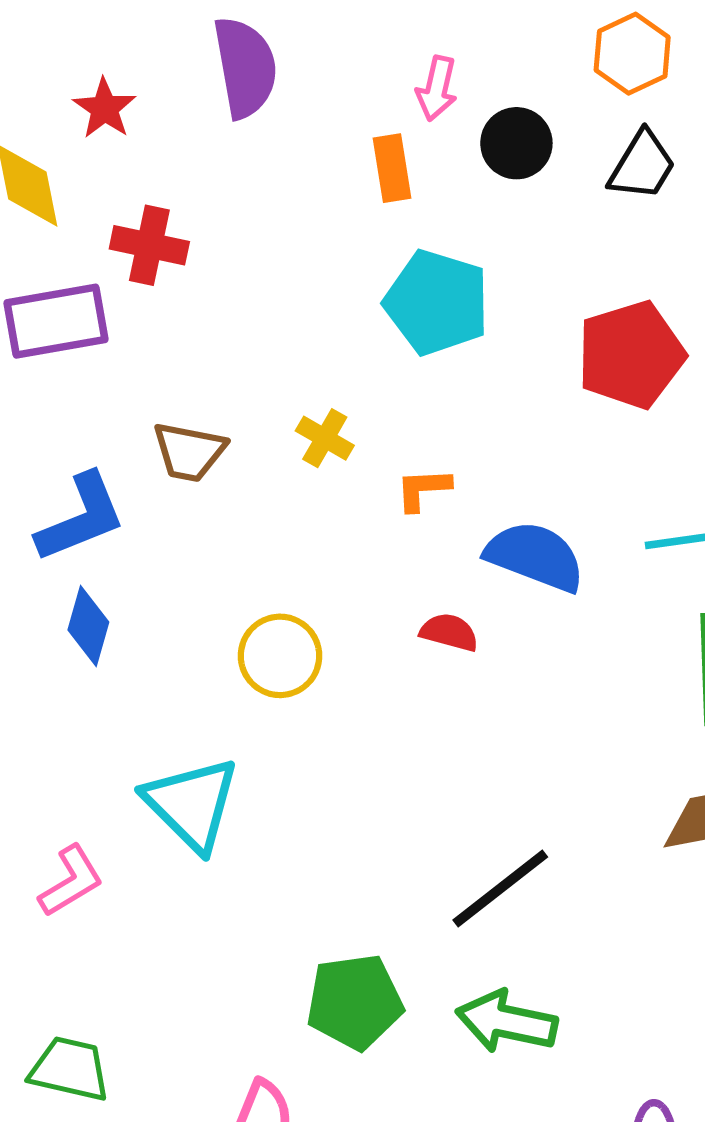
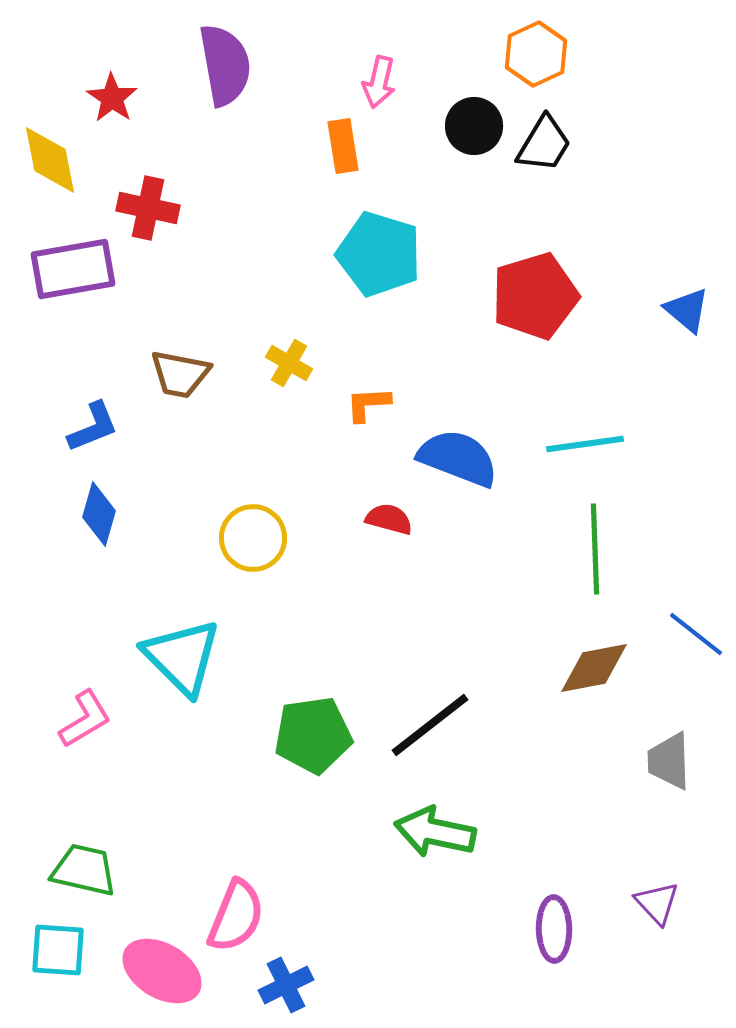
black circle: (516, 143) -> (474, 126), moved
blue L-shape: (81, 518) -> (93, 427), size x0.7
green pentagon: (355, 1002) -> (313, 735), moved

